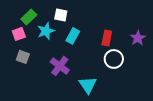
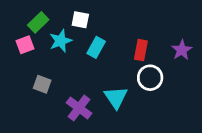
gray square: (23, 57) -> (42, 84), moved
purple cross: (60, 66) -> (79, 108), moved
cyan triangle: (88, 85) -> (116, 97), moved

